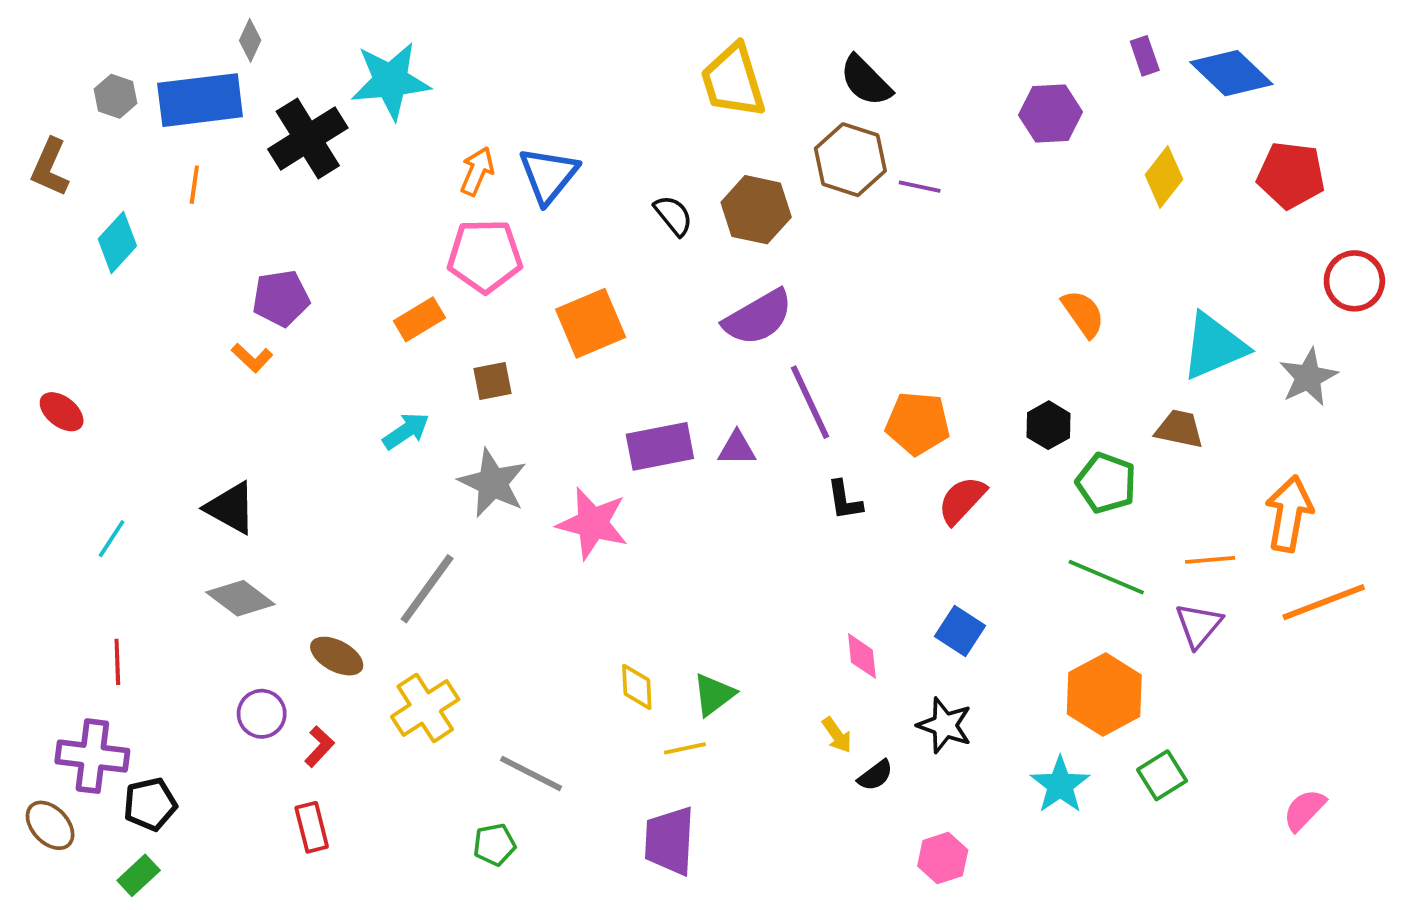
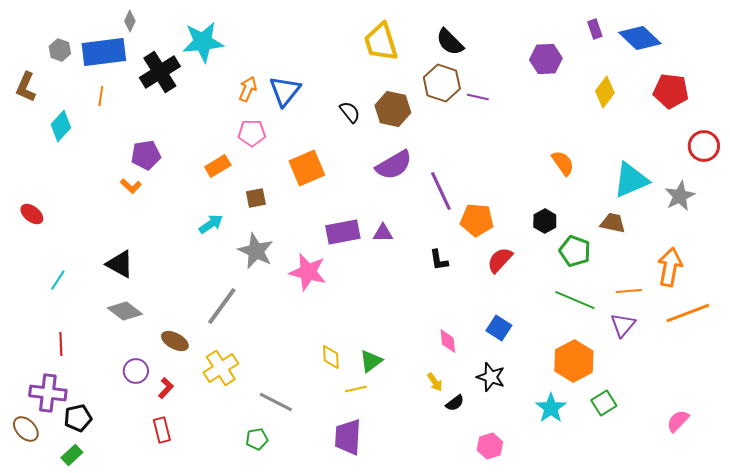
pink pentagon: (485, 256) -> (252, 133), size x0.7
purple line: (810, 402) -> (441, 191), moved

